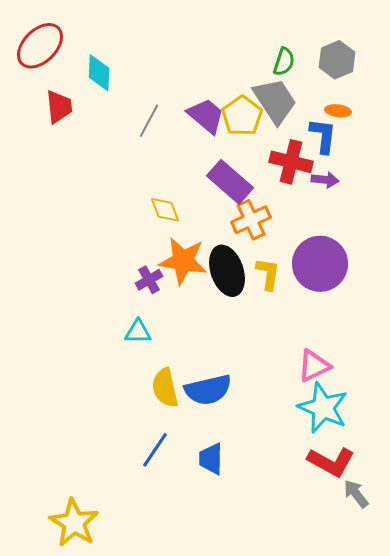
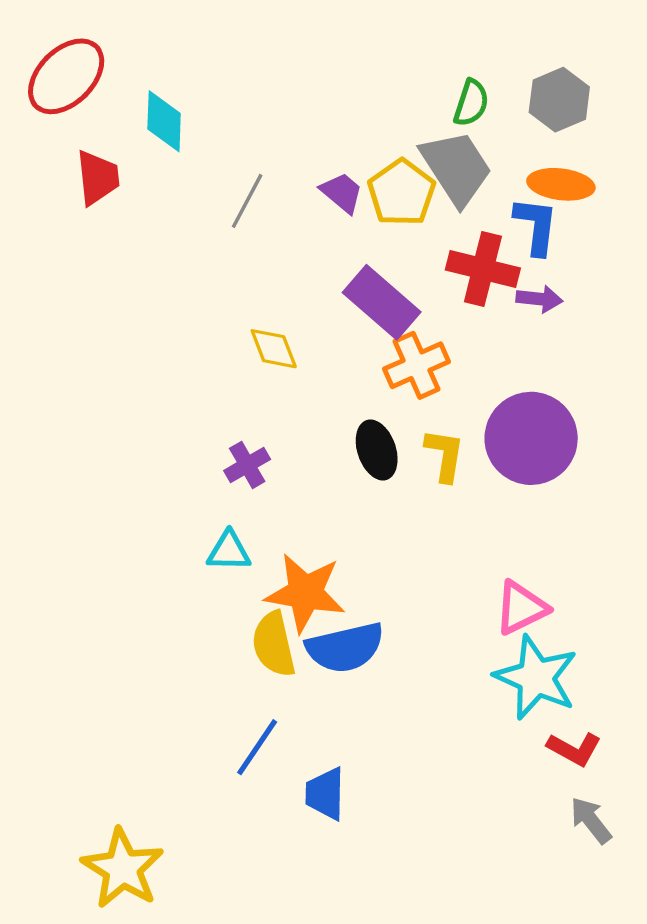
orange ellipse: (338, 111) -> (561, 184), size x1.5
purple trapezoid: (206, 116) -> (342, 193), size x0.7
orange star: (183, 261) -> (305, 593), moved
black ellipse: (227, 271) -> (377, 450), size x0.7
blue trapezoid: (211, 459) -> (325, 794), moved
red L-shape: (331, 462) -> (574, 749), moved, size x0.7

